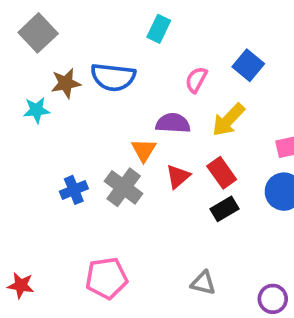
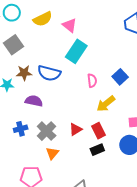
cyan rectangle: (159, 29) -> (76, 51), size x1.6
pink semicircle: (196, 80) -> (92, 81), turned 136
purple semicircle: (173, 123) -> (34, 101), moved
orange triangle: (144, 150) -> (52, 153), moved

